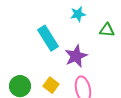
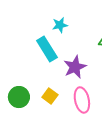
cyan star: (78, 14) -> (60, 25), moved

